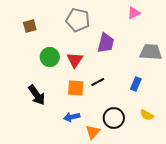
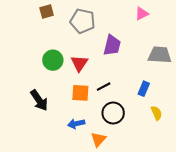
brown square: (30, 26) -> (47, 12), moved
yellow semicircle: (147, 115) -> (156, 113), moved, turned -144
black circle: (114, 118) -> (113, 113), moved

